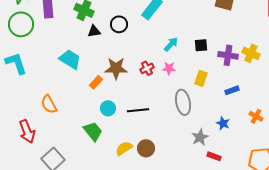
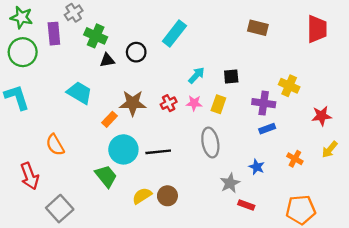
purple cross: (228, 55) -> (264, 103), moved
yellow rectangle: (201, 78) -> (218, 104), moved
cyan circle: (108, 108) -> (123, 149), size x1.6

